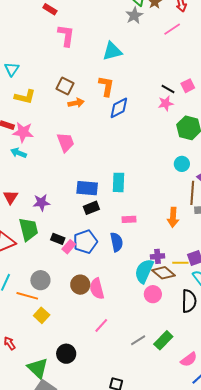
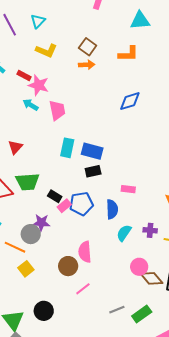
orange L-shape: (106, 86) -> (128, 54), turned 70
orange arrow: (76, 103) -> (87, 65), moved
blue diamond: (119, 108) -> (130, 101), moved
pink trapezoid: (66, 142) -> (57, 110), moved
cyan rectangle: (119, 182) -> (67, 148), moved
purple star: (41, 203) -> (41, 223), moved
green trapezoid: (28, 229) -> (27, 182), turned 90
cyan semicircle: (144, 271) -> (124, 233), moved, size x0.7
brown diamond: (163, 273) -> (152, 278), moved
brown circle: (80, 285) -> (68, 266), moved

